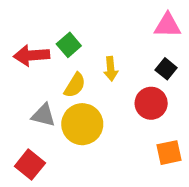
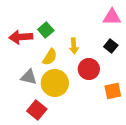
red circle: (151, 103) -> (89, 69), moved
orange square: (169, 153) -> (113, 91), moved
red square: (30, 165) -> (37, 110), moved

